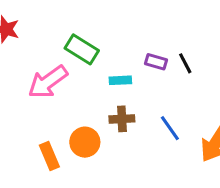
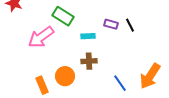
blue line: (170, 128) -> (120, 83), moved

